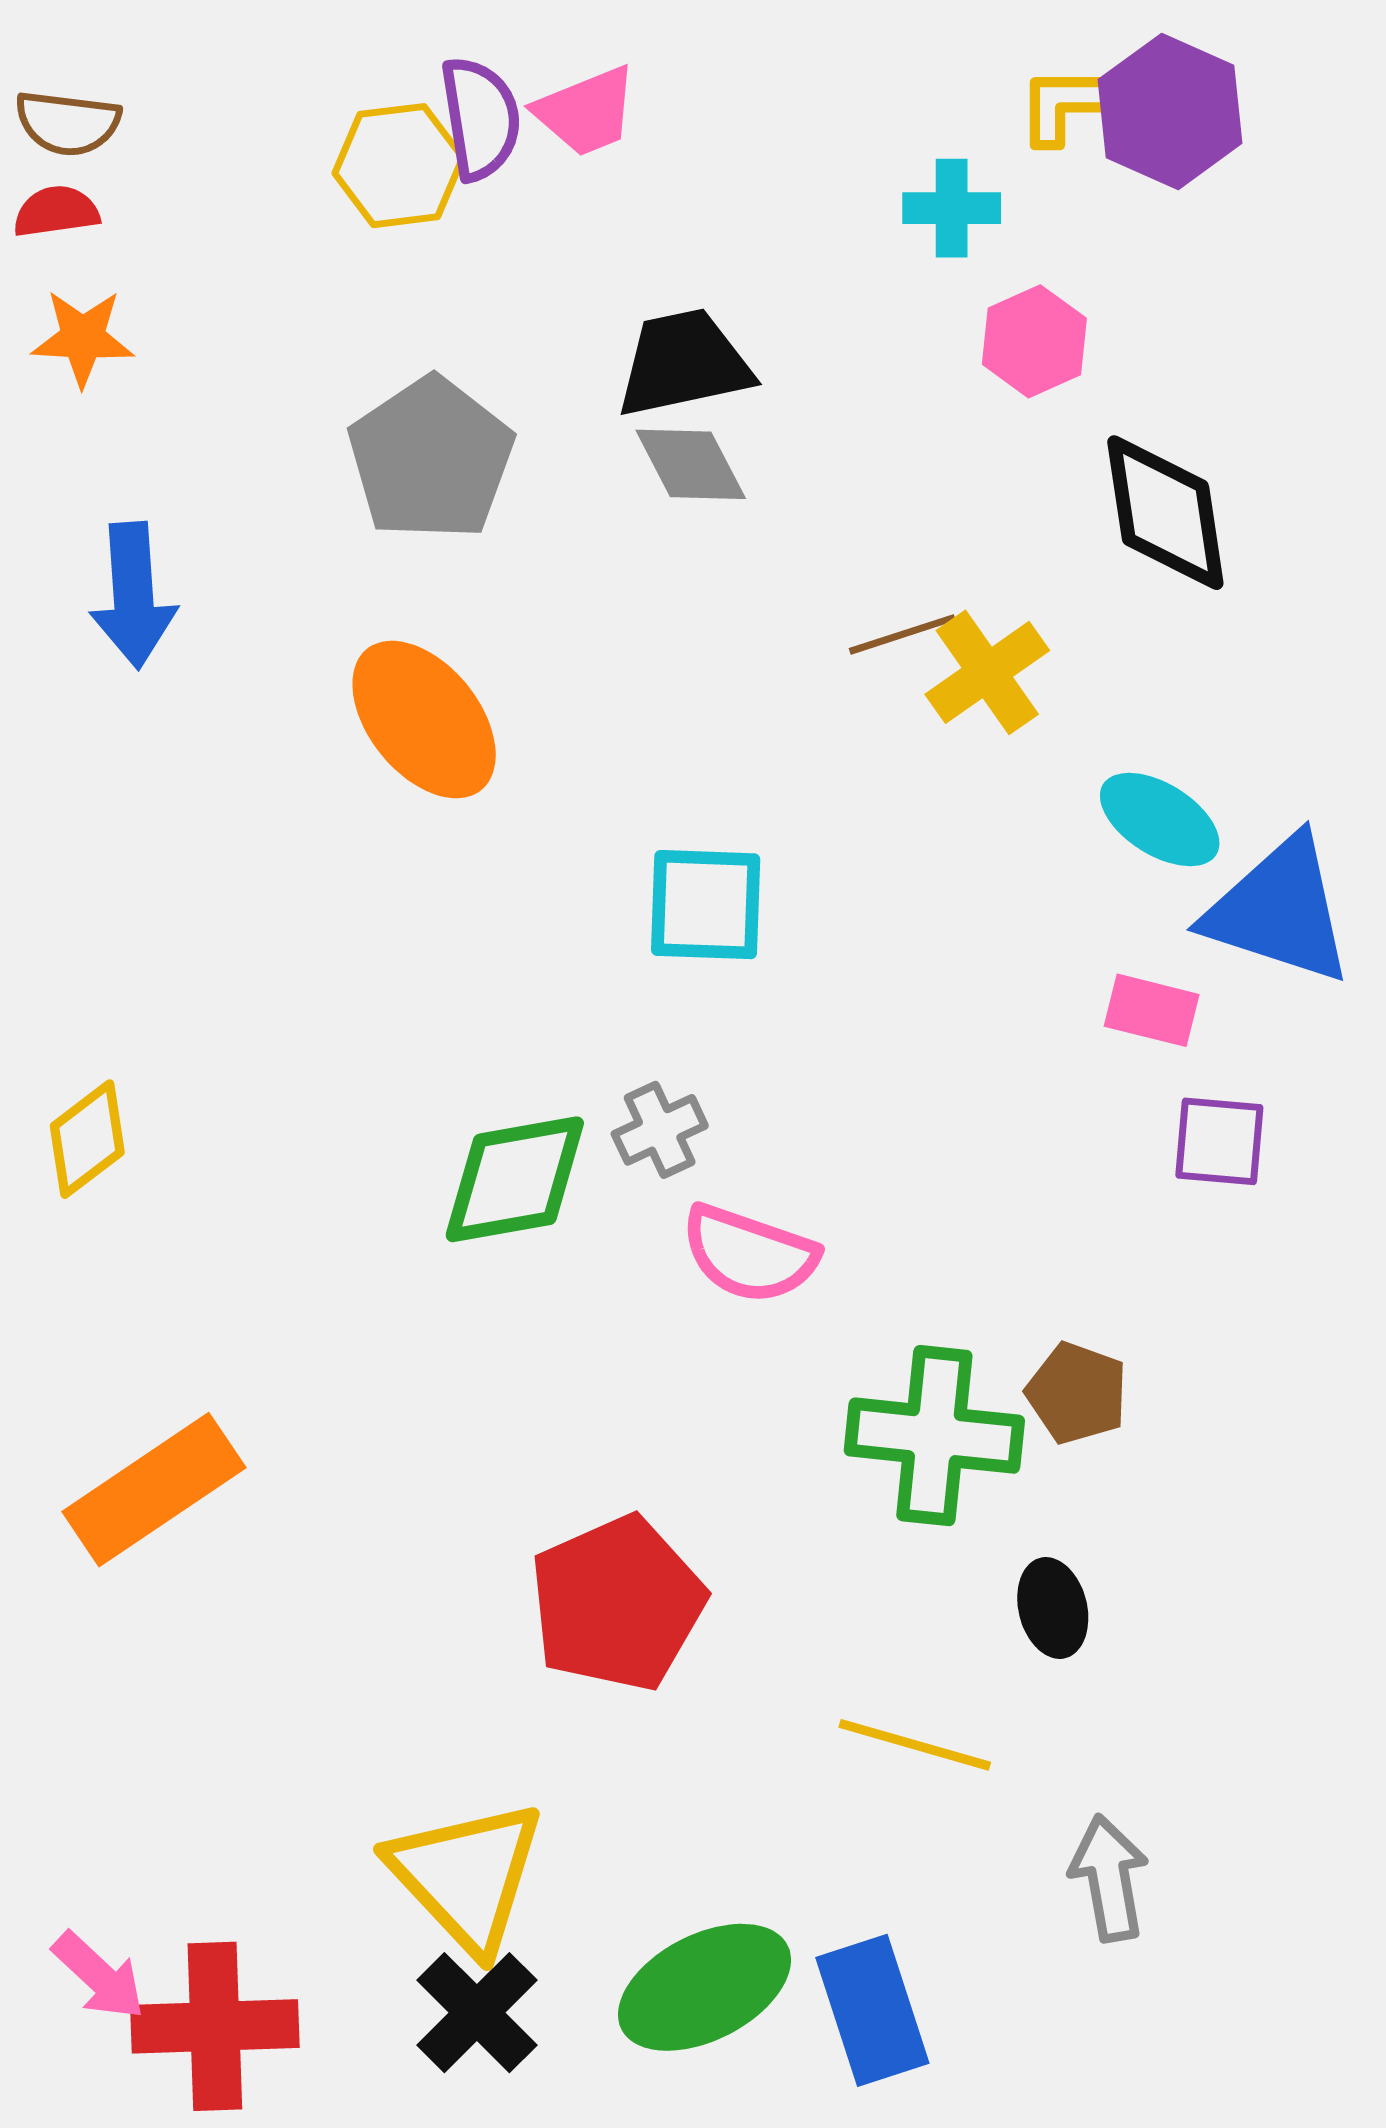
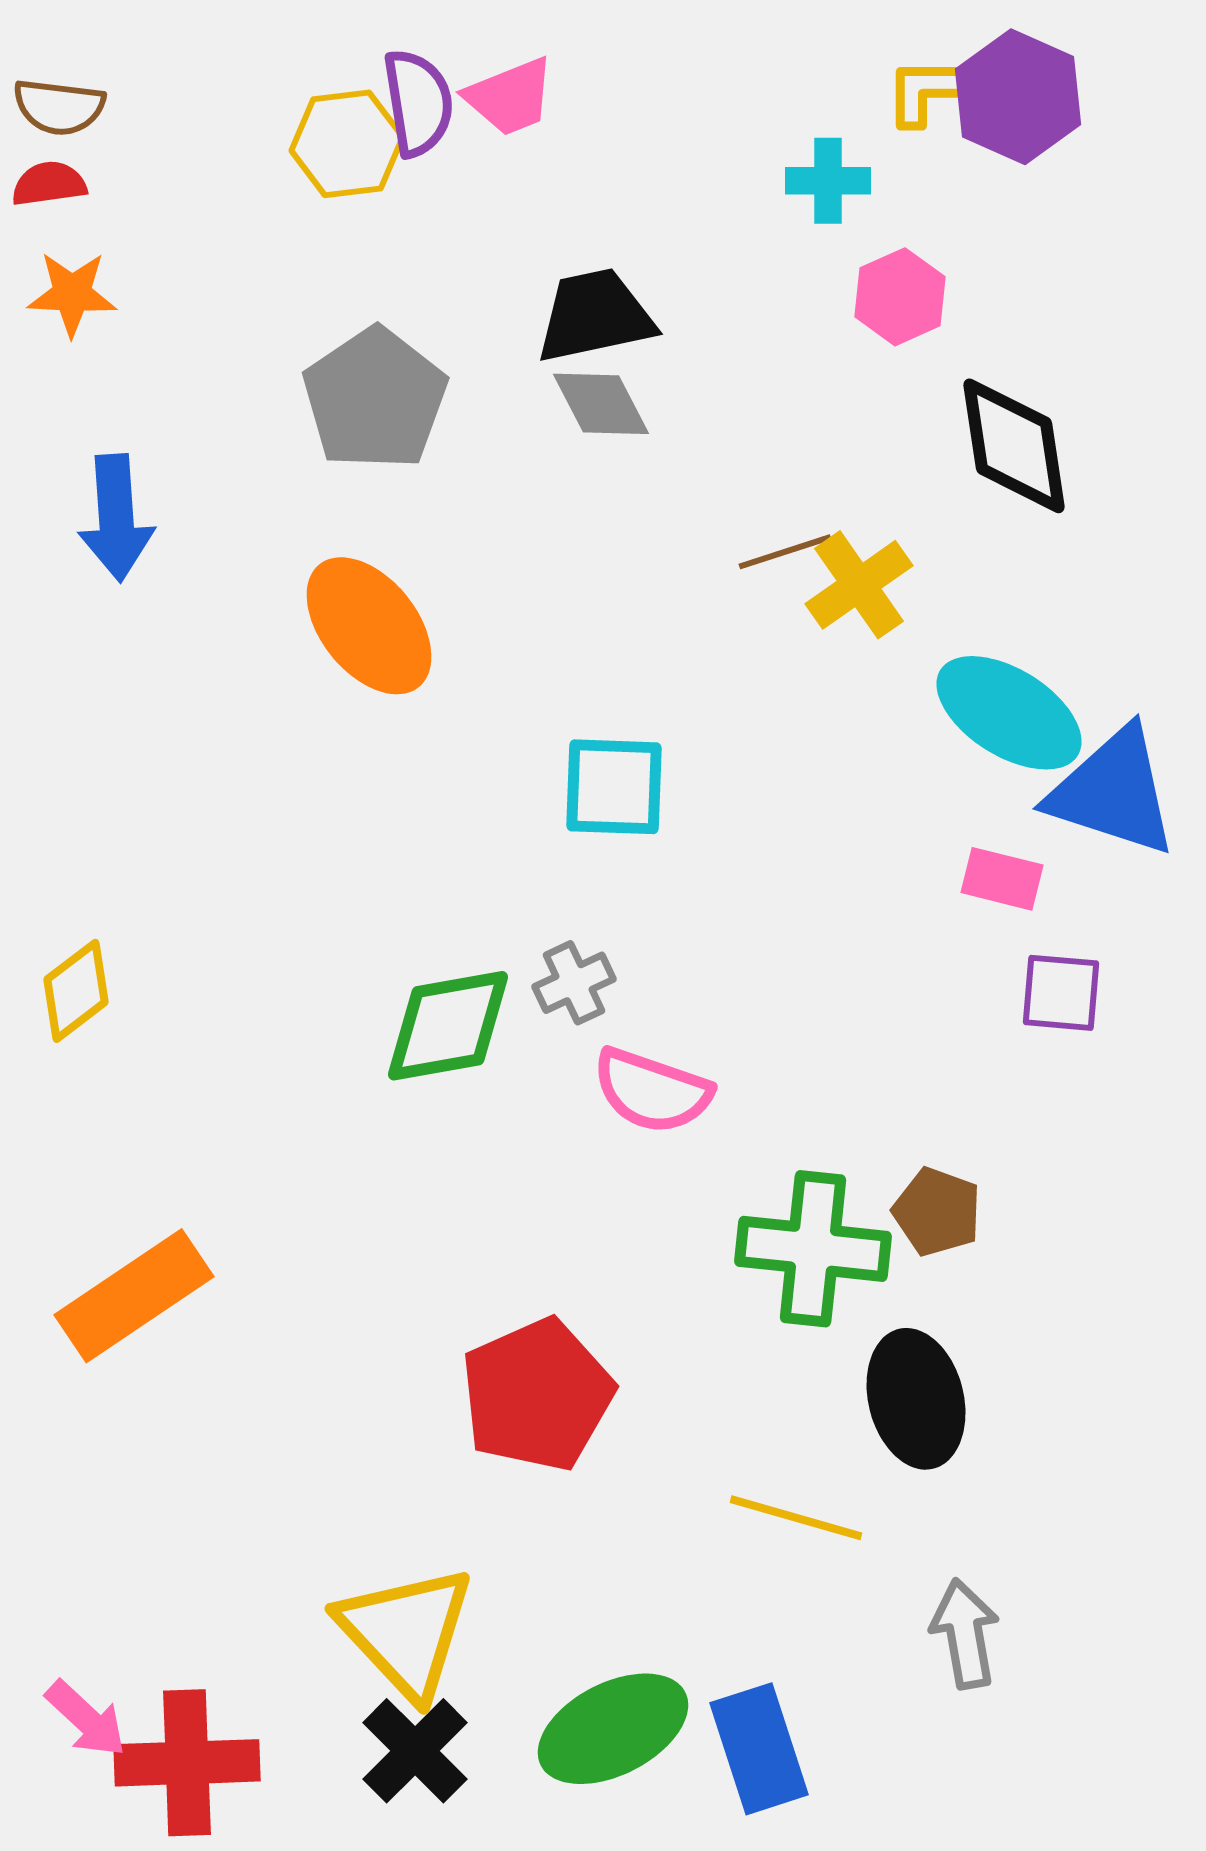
cyan ellipse: (1160, 820) -> (1009, 713), size x1.4
black ellipse: (1053, 1608) -> (916, 1399), size x1.6

